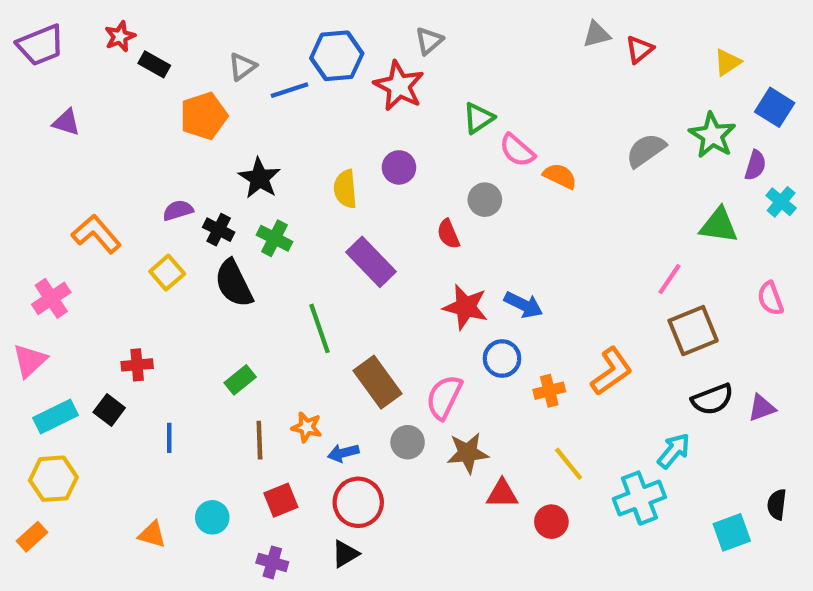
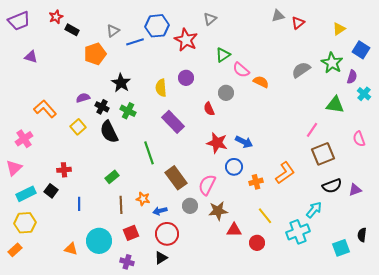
gray triangle: (429, 41) -> (210, 19), moved
cyan circle: (212, 517) -> (99, 241), size x1.6

